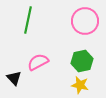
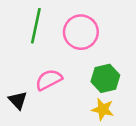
pink circle: (85, 21) -> (81, 32), moved

